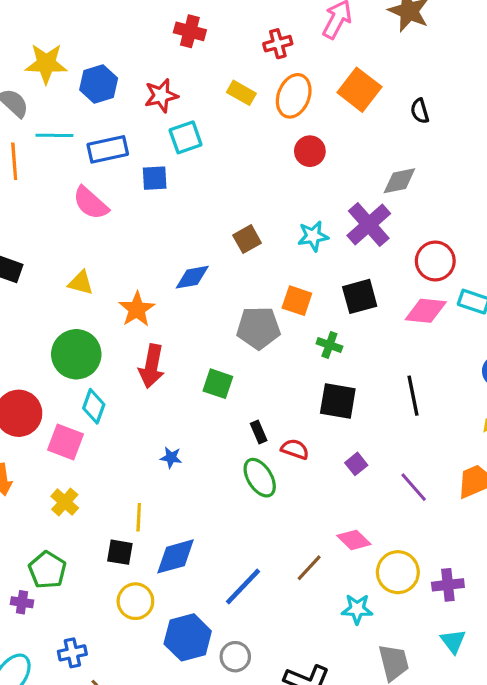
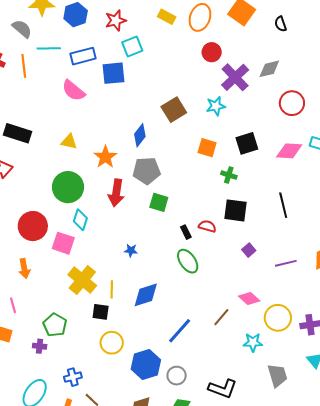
blue square: (155, 178) -> (114, 73), size x1.4
purple cross: (369, 225) -> (235, 77), moved
brown square: (247, 239) -> (174, 110), size x1.4
red circle: (435, 261) -> (292, 103), moved
blue diamond: (192, 277) -> (140, 135), turned -40
gray pentagon: (258, 328) -> (147, 171), moved
red semicircle: (295, 449) -> (207, 226), moved
purple line: (414, 487) -> (286, 263), turned -60
yellow cross: (65, 502) -> (82, 280), moved, size x1.6
blue diamond: (175, 556) -> (146, 295), moved

